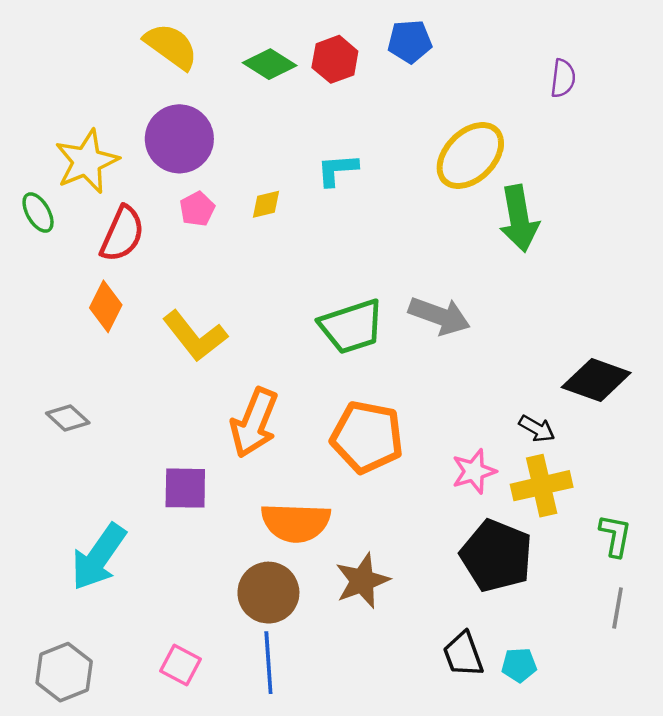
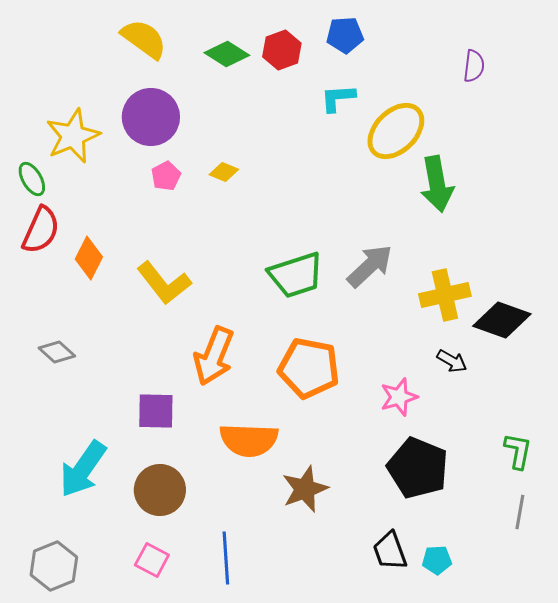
cyan L-shape: (337, 170) -> (338, 98), moved
yellow diamond: (266, 204) -> (224, 172), turned 36
red semicircle: (122, 234) -> (41, 230), moved
gray arrow: (439, 316) -> (370, 266), turned -63
yellow cross: (542, 486) -> (445, 295), moved
brown circle: (268, 593) -> (160, 490), moved

